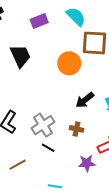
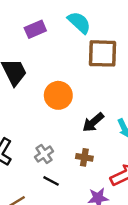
orange circle: (69, 63) -> (58, 95), moved
gray cross: (43, 125) -> (44, 154), size x0.7

